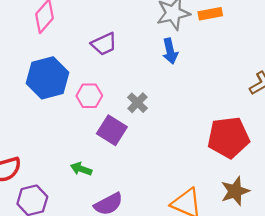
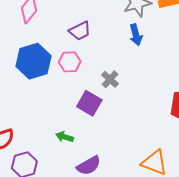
pink hexagon: (89, 96) -> (70, 62), moved

